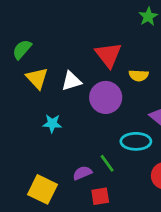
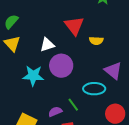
yellow triangle: (37, 78) -> (12, 44), moved
purple circle: (106, 97) -> (61, 66), moved
cyan star: (52, 124) -> (33, 76), size x1.5

